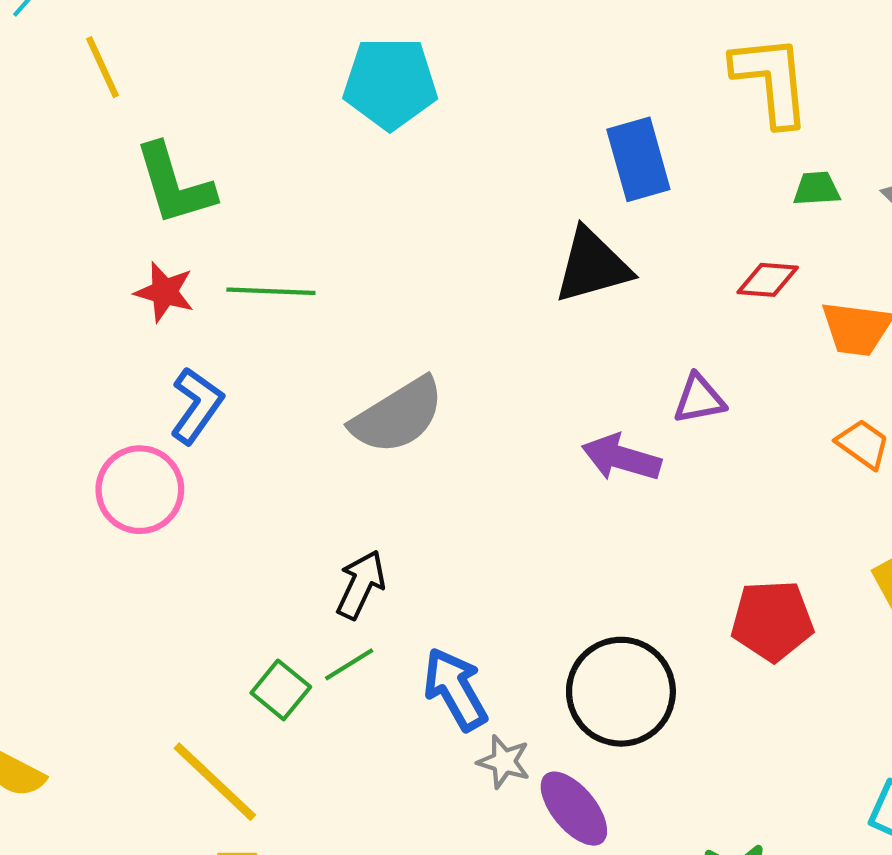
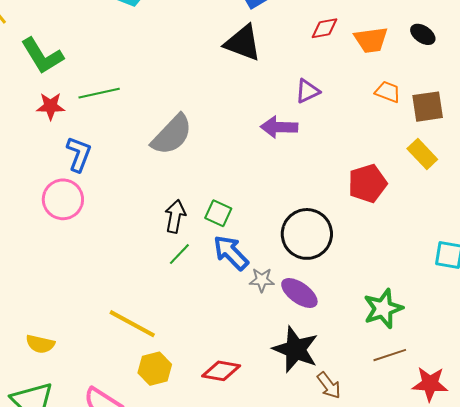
black triangle: (592, 266) -> (243, 43), turned 51
green square: (281, 690) -> (218, 213), moved

